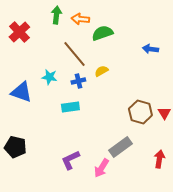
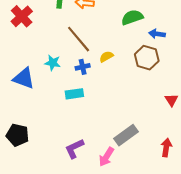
green semicircle: (102, 33) -> (132, 17), moved
brown hexagon: (140, 112) -> (147, 58), moved

